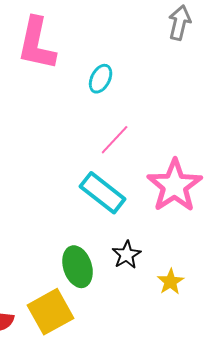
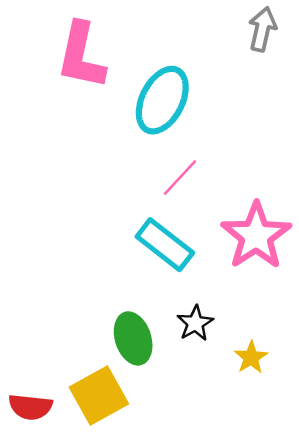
cyan ellipse: (101, 79) -> (162, 100), size x1.8

